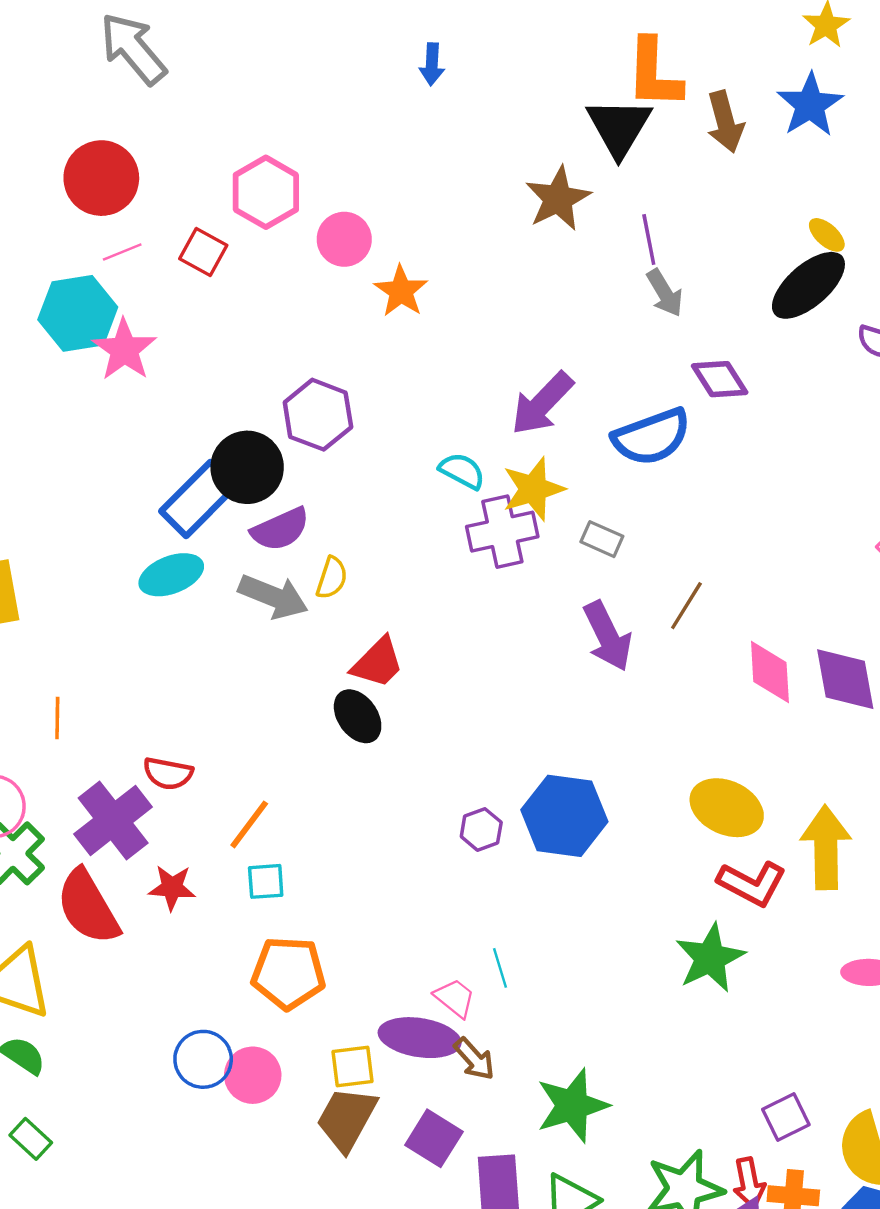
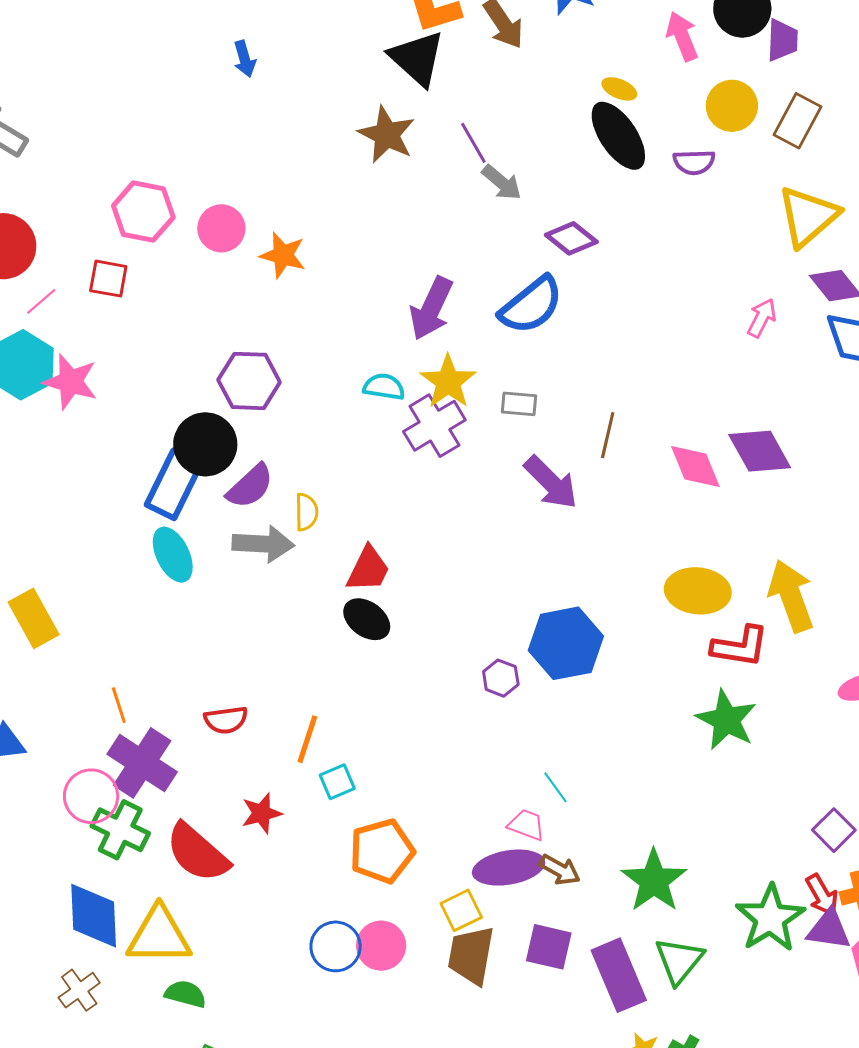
black ellipse: (808, 285) -> (618, 136), turned -64
cyan ellipse: (171, 575) -> (173, 555), turned -76
purple cross: (113, 820) -> (142, 763), moved

